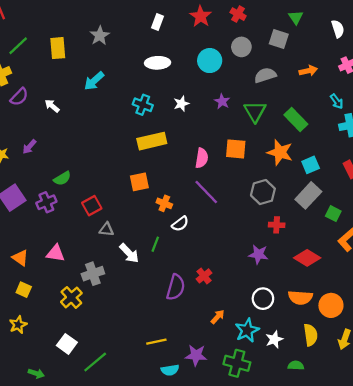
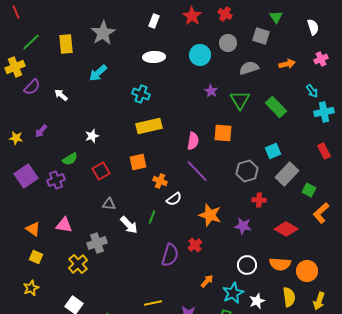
gray star: (100, 36) -> (103, 33), size x1.4
white star: (181, 104) -> (92, 136), moved
orange star: (280, 152) -> (210, 215), moved
cyan square: (311, 165) -> (273, 151), moved
red square: (92, 206) -> (101, 171), moved

